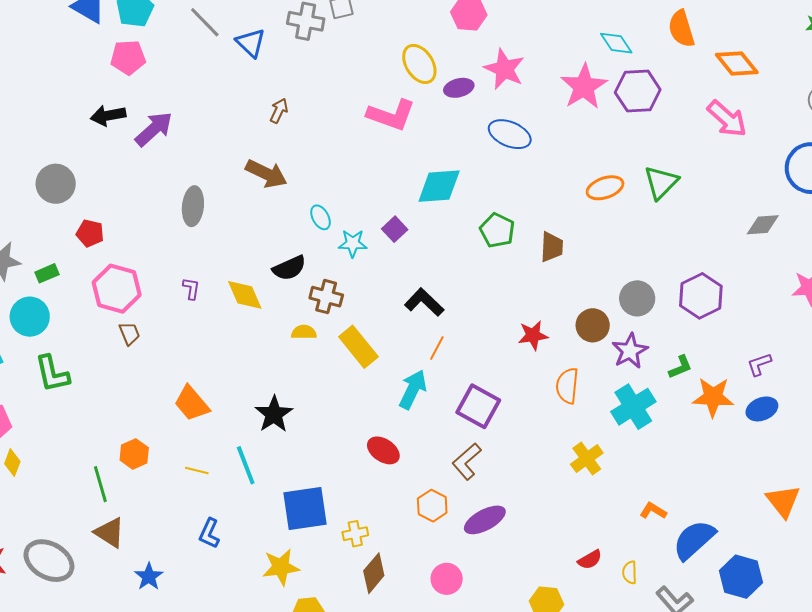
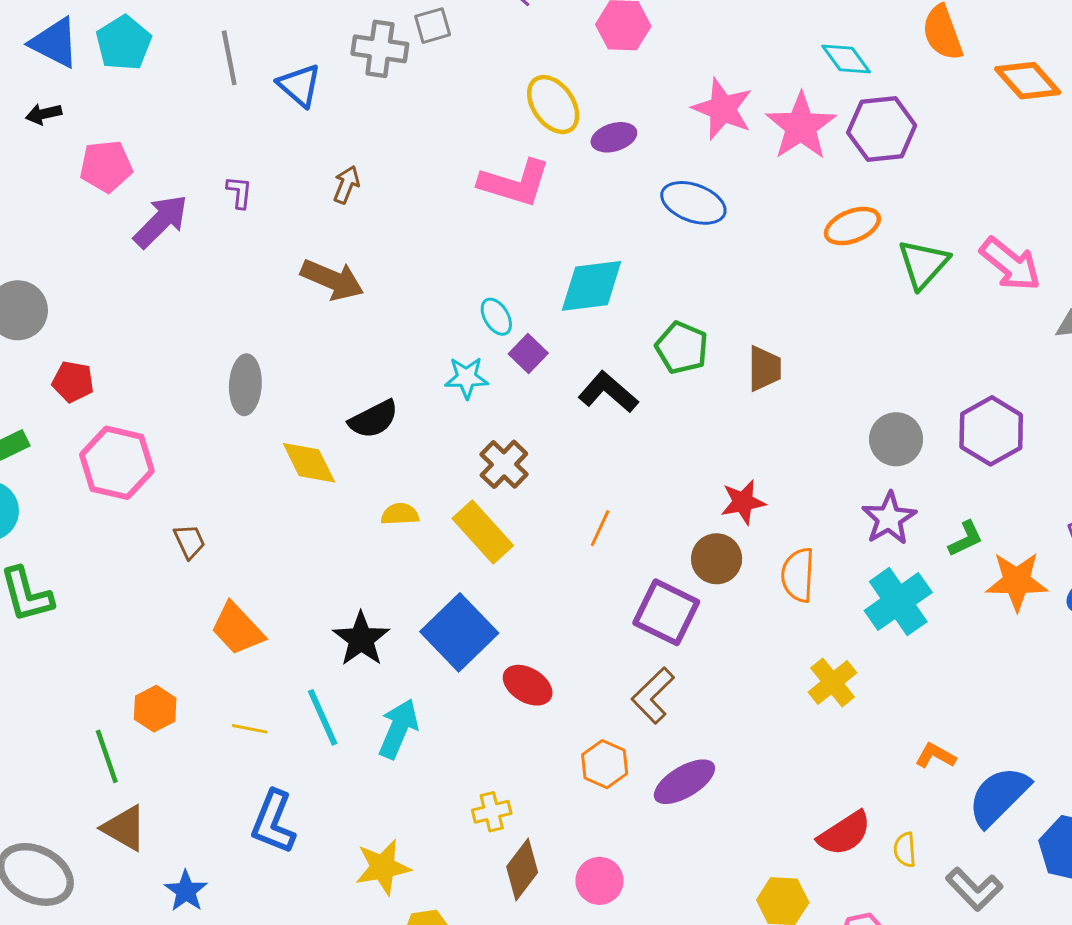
gray line: (205, 22) -> (229, 58), turned 36
pink pentagon: (128, 57) -> (106, 166), moved
pink star: (504, 69) -> (722, 109), moved
black arrow: (108, 115) -> (44, 114), moved, size x0.7
pink arrow: (727, 119) -> (1010, 264), moved
orange ellipse: (605, 188) -> (852, 226), moved
gray ellipse: (193, 206) -> (245, 385), moved
cyan ellipse: (321, 217) -> (496, 317), moved
purple L-shape: (191, 289) -> (239, 192), moved
brown cross: (326, 297) -> (504, 464), moved, turned 32
black L-shape: (424, 302) -> (608, 392), moved
brown circle: (593, 325) -> (717, 559), moved
brown trapezoid: (129, 334) -> (189, 541), moved
cyan arrow: (413, 389) -> (398, 729), moved
blue square: (305, 509) -> (459, 632), moved, turned -33
blue L-shape: (209, 533) -> (273, 822), size x1.4
red semicircle: (590, 560) -> (844, 833), size x1.5
pink circle: (447, 579) -> (599, 881), moved

